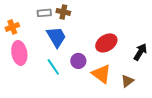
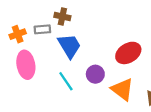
brown cross: (63, 12) -> (62, 16), moved
gray rectangle: (44, 13) -> (42, 29), moved

